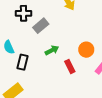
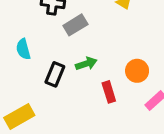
black rectangle: (22, 62) -> (55, 74), moved

